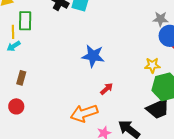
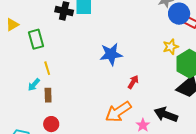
yellow line: (13, 32) -> (47, 68), moved
cyan arrow: (14, 46) -> (34, 85), moved

